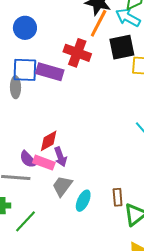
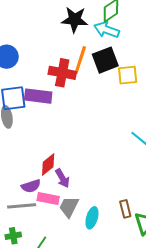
orange line: (99, 23) -> (80, 60), moved
purple semicircle: (28, 159) -> (31, 186), turned -54
pink rectangle: (44, 163) -> (48, 199), moved

